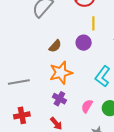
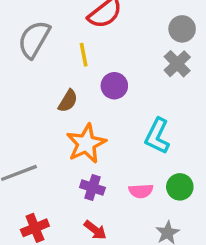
yellow line: (93, 23) -> (84, 55), moved
pink semicircle: (87, 106) -> (141, 191), turned -112

